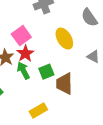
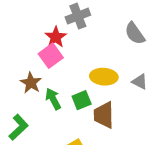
yellow ellipse: (64, 39) -> (104, 77), moved, turned -55
red star: (25, 54) -> (56, 37), moved

